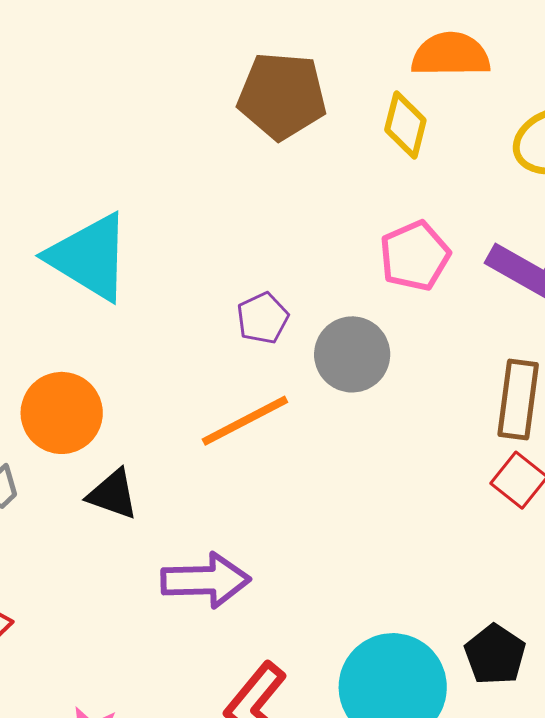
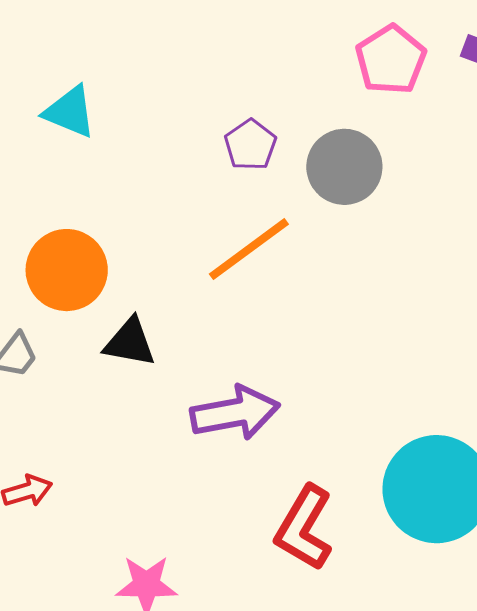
cyan triangle: (89, 257) -> (70, 112), size x0.6

